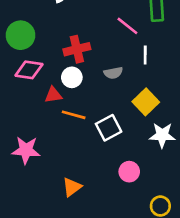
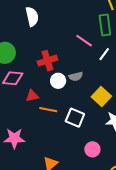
white line: (145, 55) -> (104, 54), moved, turned 40
white circle: (72, 77) -> (58, 81), moved
white square: (109, 128) -> (75, 118), turned -36

